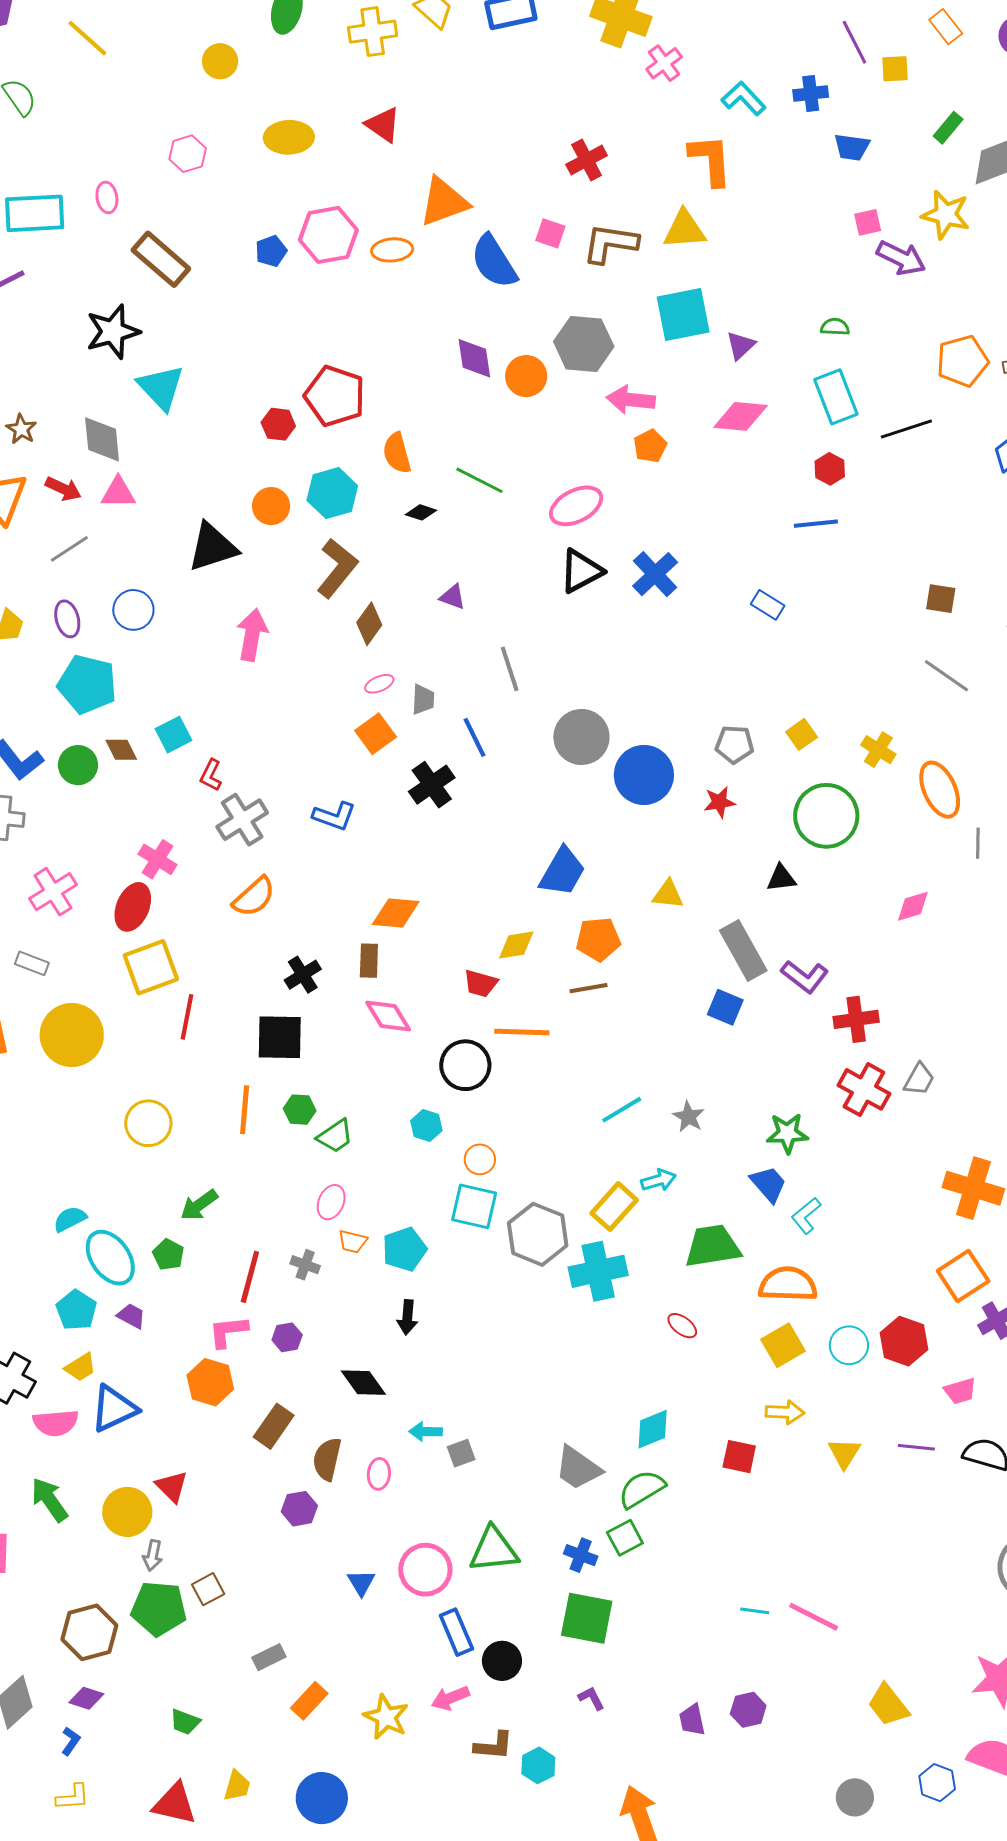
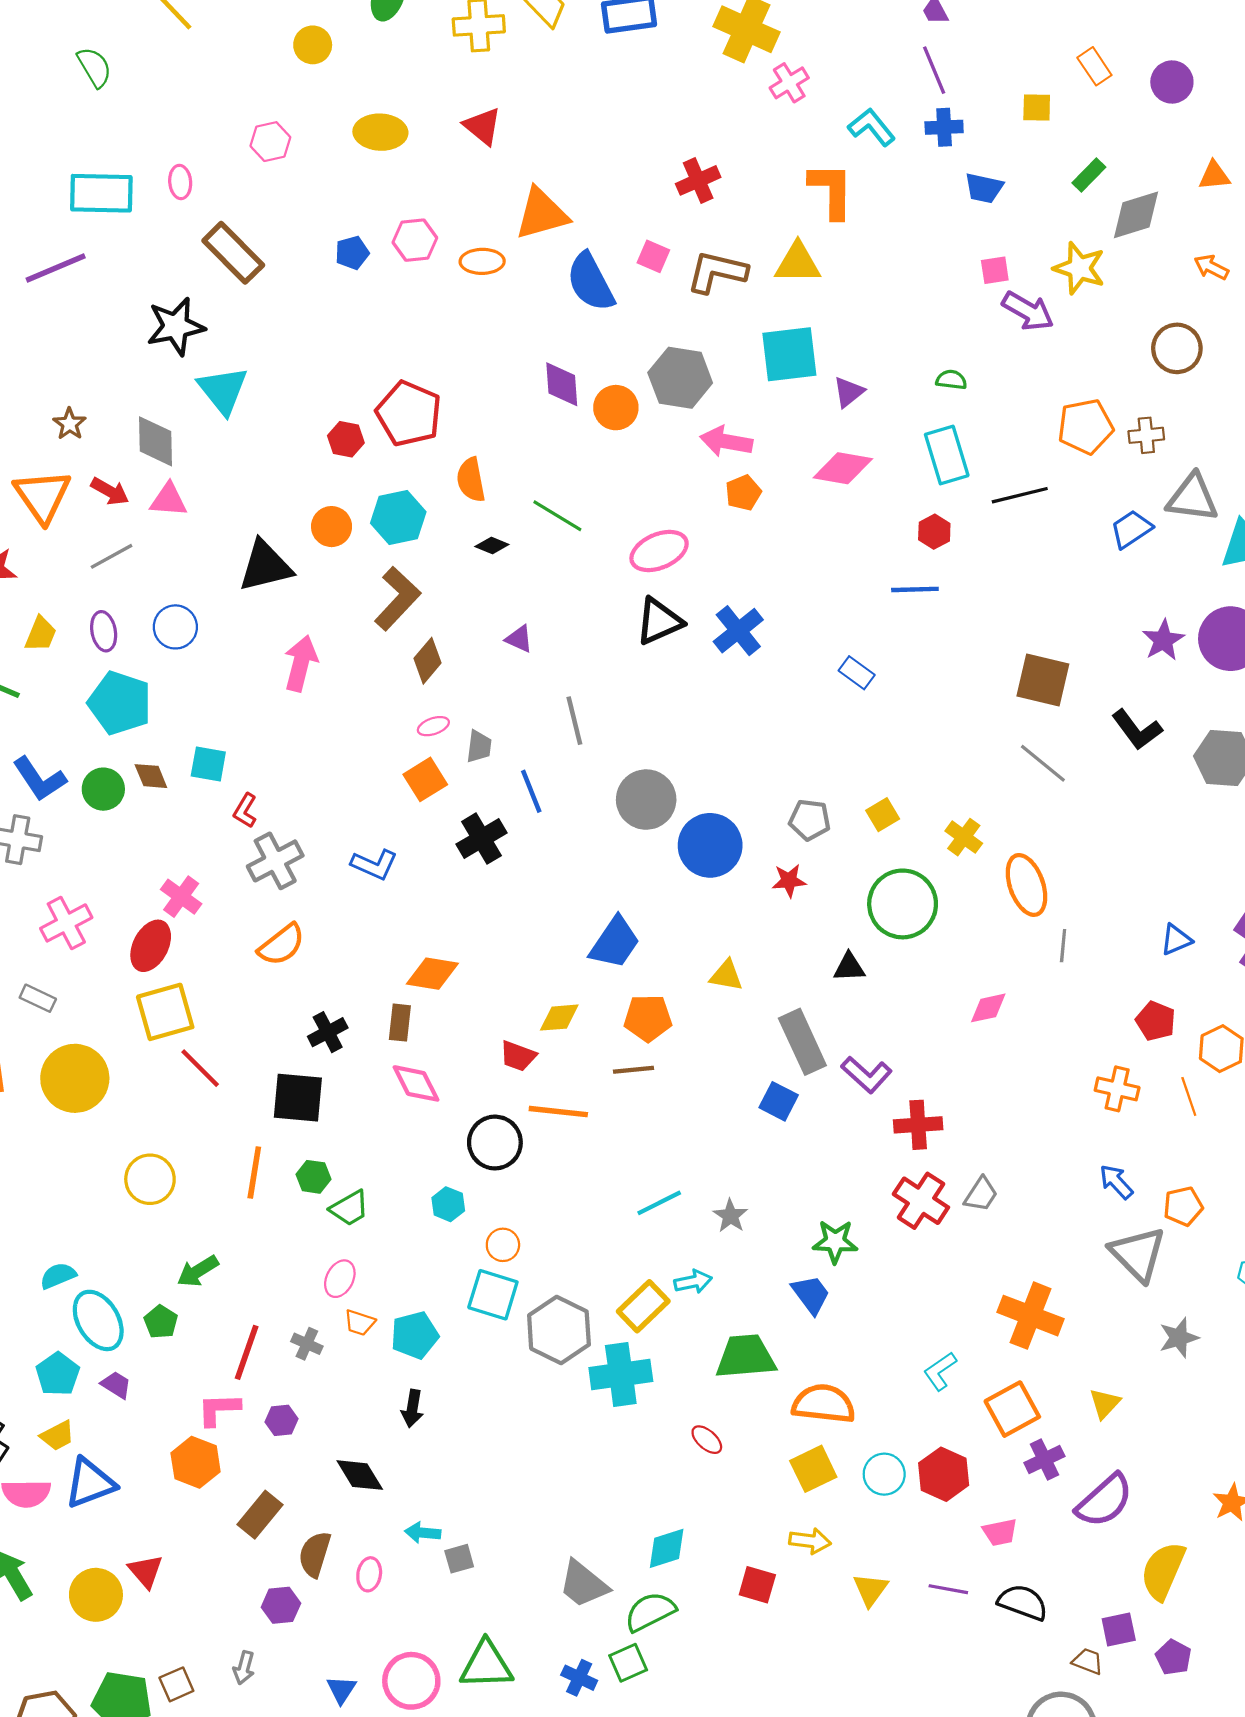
purple line: (854, 42) -> (934, 70), moved
pink hexagon: (328, 235) -> (415, 240), size x0.7
brown square: (941, 599) -> (1043, 680), size x1.6
cyan square: (173, 735) -> (208, 764), turned 33
red line: (187, 1017) -> (200, 1068), turned -60
cyan L-shape: (806, 1216) -> (940, 1371), moved
gray arrow: (153, 1555) -> (244, 1668), moved

